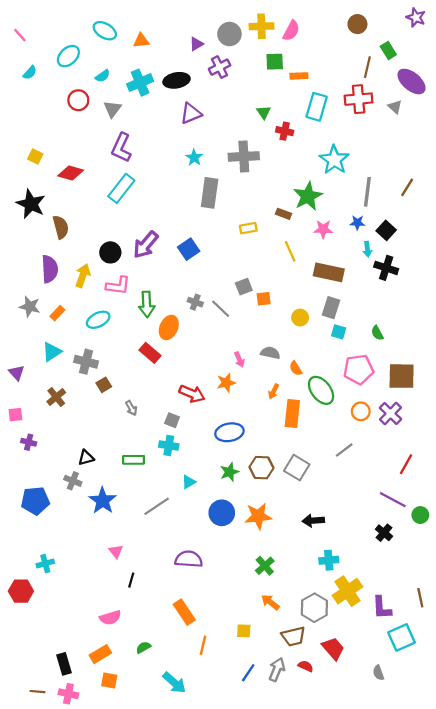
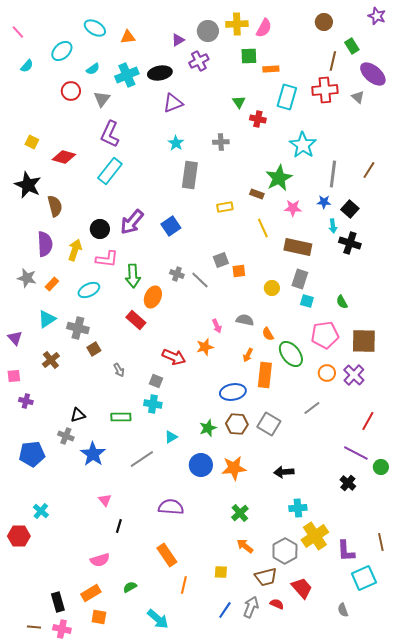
gray cross: (244, 156) -> (221, 142), size x0.6
blue ellipse: (229, 432) -> (233, 392), moved
cyan cross: (45, 564) -> (41, 511), turned -35

